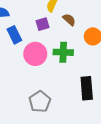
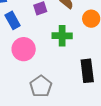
pink circle: (35, 54) -> (24, 49), moved

